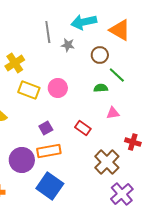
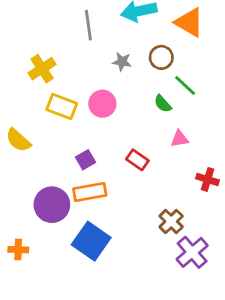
gray star: (68, 45) -> (122, 62), moved
green semicircle: (101, 88) -> (163, 104), turned -128
brown cross: (107, 162) -> (171, 221), moved, size x0.7

